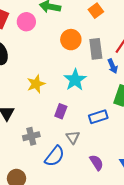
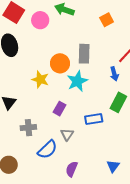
orange circle: (71, 40) -> (60, 63), moved
gray rectangle: (96, 49) -> (84, 54), moved
yellow star: (36, 84) -> (40, 79), turned 30
purple semicircle: (96, 163) -> (72, 169), moved, turned -133

